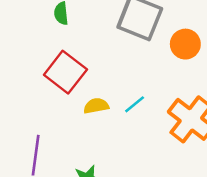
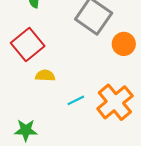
cyan line: (135, 104) -> (76, 100), moved

